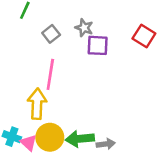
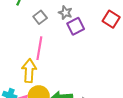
purple square: (98, 45) -> (76, 26), turned -30

